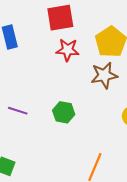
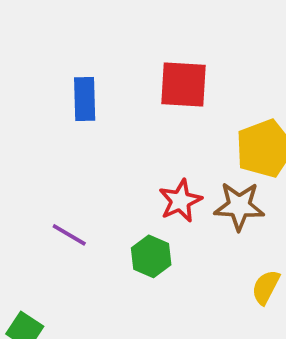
red star: (68, 50) -> (180, 201), moved, turned 30

